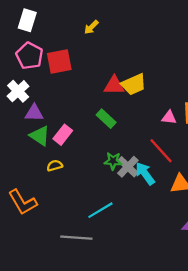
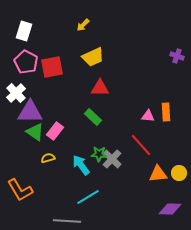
yellow arrow: (91, 27) -> (83, 25), moved
yellow trapezoid: (134, 84) -> (93, 57), moved
purple triangle: (34, 113) -> (30, 112), size x1.5
cyan arrow: (145, 174) -> (81, 165), moved

